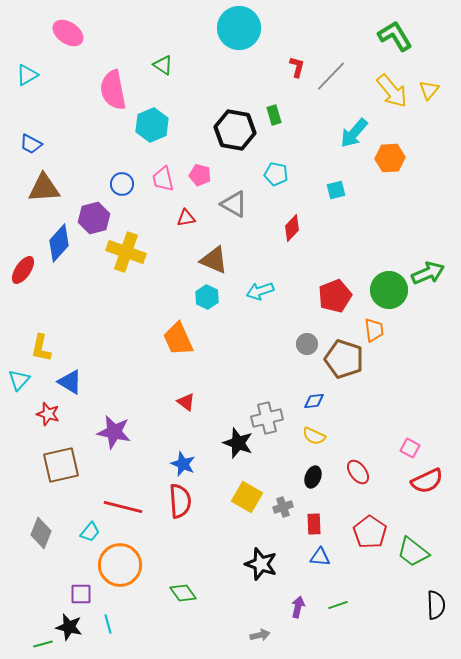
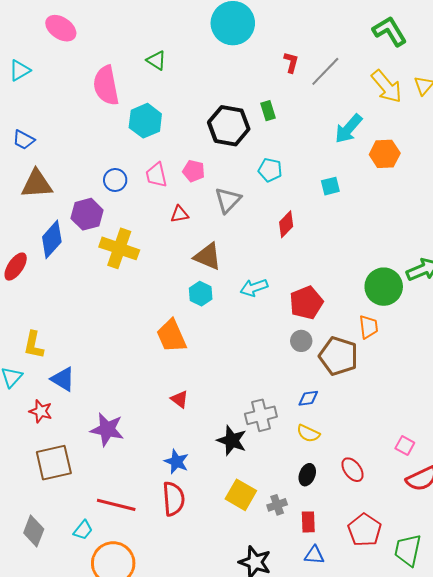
gray triangle: (234, 204) -> (228, 200), turned 44
red pentagon: (335, 296) -> (306, 303), moved
green trapezoid: (413, 552) -> (408, 550), turned 64

